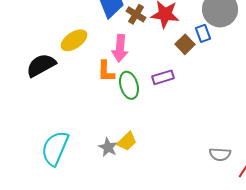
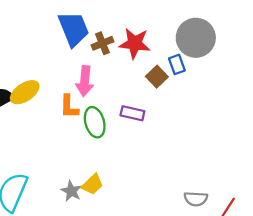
brown cross: (136, 14) -> (102, 43), turned 36
yellow ellipse: (74, 40) -> (25, 92), moved
purple rectangle: (163, 77) -> (132, 113), turned 30

